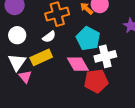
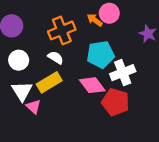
white semicircle: (49, 37) -> (56, 58), turned -104
cyan pentagon: (88, 39) -> (101, 54), turned -30
red pentagon: (96, 81) -> (115, 102), turned 30

